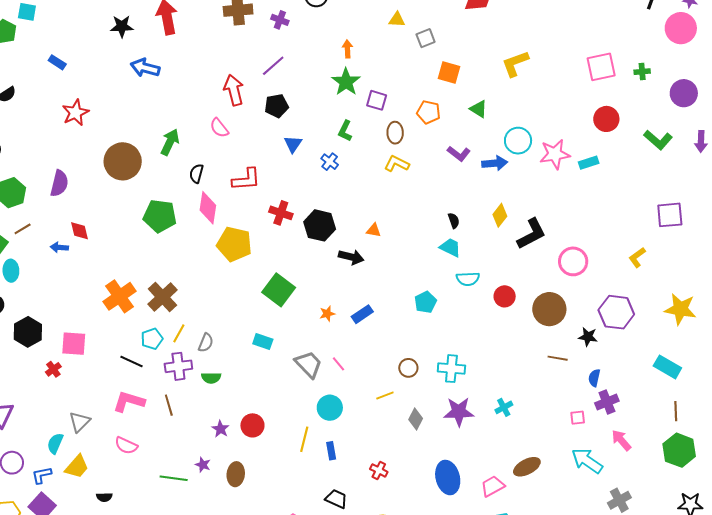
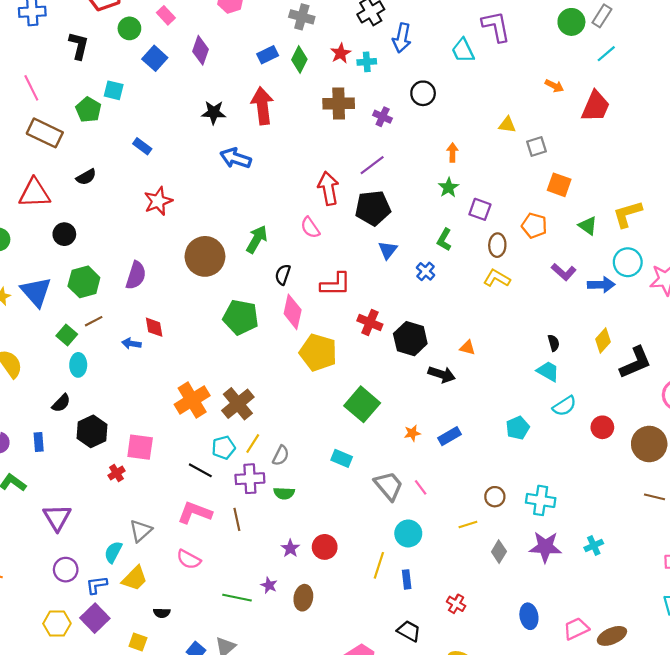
yellow L-shape: (515, 64) -> (627, 214), moved
green star: (346, 82) -> (448, 187), size x0.7
black pentagon: (277, 106) -> (373, 208), size x1.4
cyan semicircle: (468, 279) -> (564, 406), turned -35
brown ellipse: (527, 467) -> (612, 636), moved
blue ellipse: (448, 478) -> (529, 616), size x0.7

